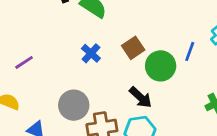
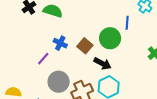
brown square: (133, 48) -> (85, 46), moved
purple line: (24, 62) -> (43, 59), moved

